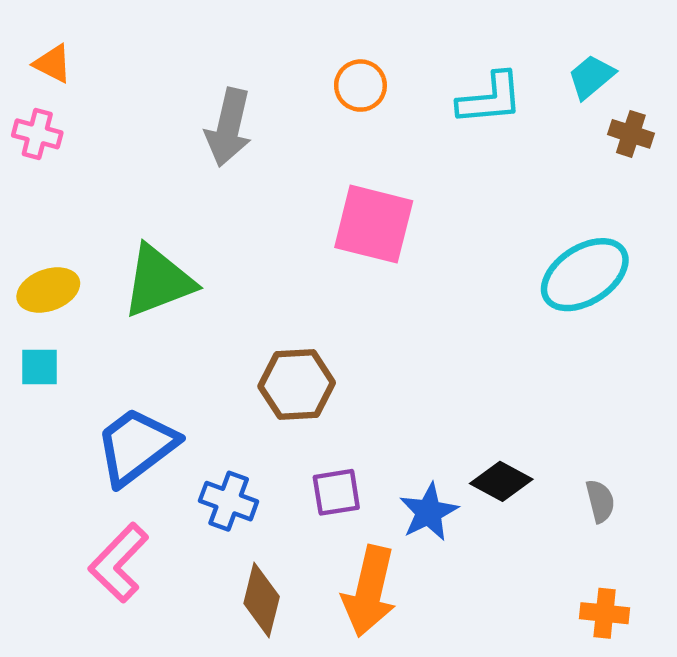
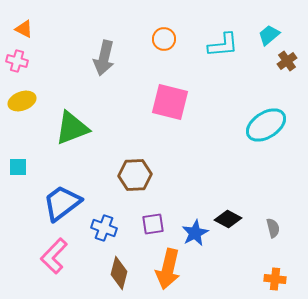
brown cross: (631, 134) -> (287, 61), turned 36
yellow ellipse: (48, 290) -> (22, 101), moved

